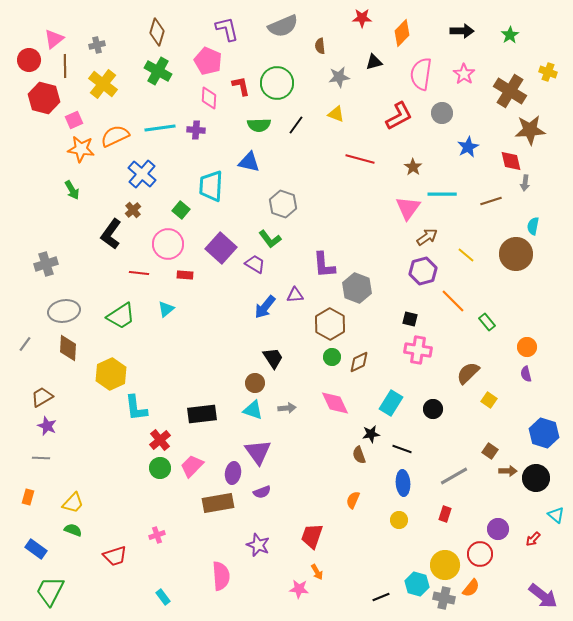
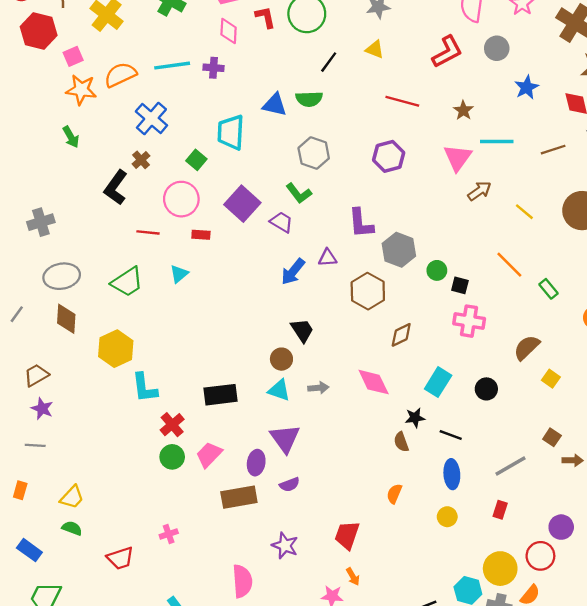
green semicircle: (259, 125) -> (309, 99), moved
purple hexagon: (423, 271) -> (389, 156), moved
green circle: (332, 357) -> (437, 270), moved

